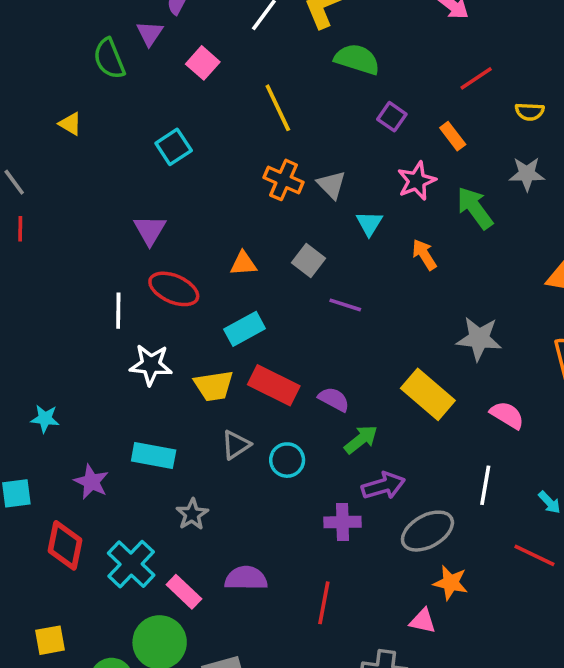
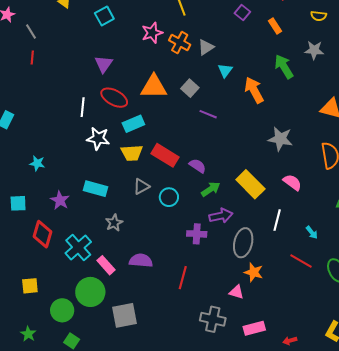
cyan square: (174, 147) -> (104, 16), moved
pink star: (417, 181) -> (152, 33), moved
gray triangle: (331, 185) -> (206, 47), turned 36
orange arrow: (424, 255) -> (254, 90), size x1.5
orange triangle: (243, 263) -> (154, 87), size x1.8
cyan rectangle: (245, 329) -> (133, 124), moved
yellow rectangle: (428, 394) -> (250, 184), moved
gray ellipse: (427, 531) -> (243, 243), turned -52

